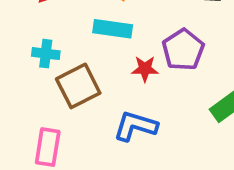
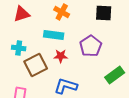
red star: (145, 69) -> (61, 56), moved

